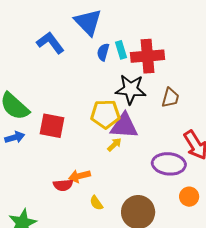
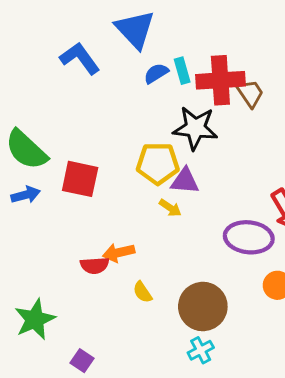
blue semicircle: (103, 52) -> (156, 73), turned 42
brown trapezoid: (170, 98) -> (250, 93), moved, turned -50
purple triangle: (124, 126) -> (185, 181), size x0.7
yellow arrow: (114, 145) -> (170, 208), turned 77

